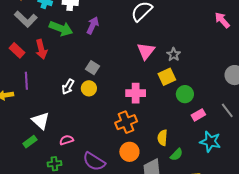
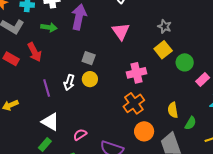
purple arrow: (93, 25) -> (79, 17), size x1.4
green arrow: (61, 29) -> (49, 27), size x0.7
pink triangle: (146, 51) -> (121, 31), moved
purple line: (26, 81) -> (47, 88), moved

